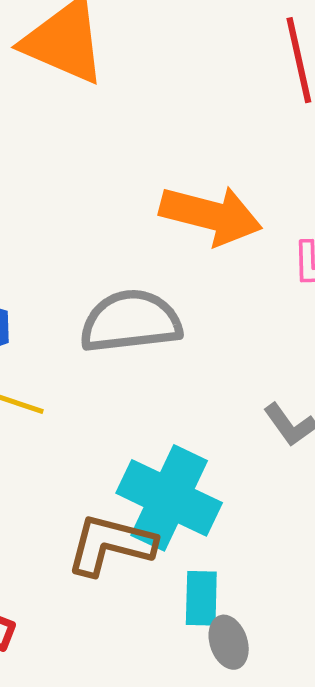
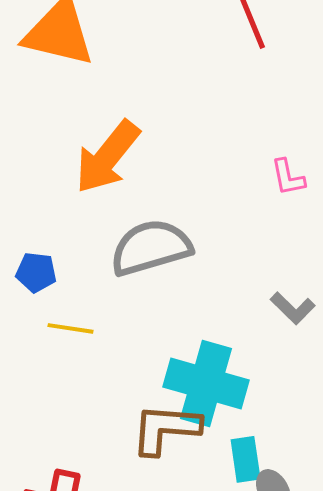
orange arrow: (211, 215) -> (107, 157), moved, turned 124

